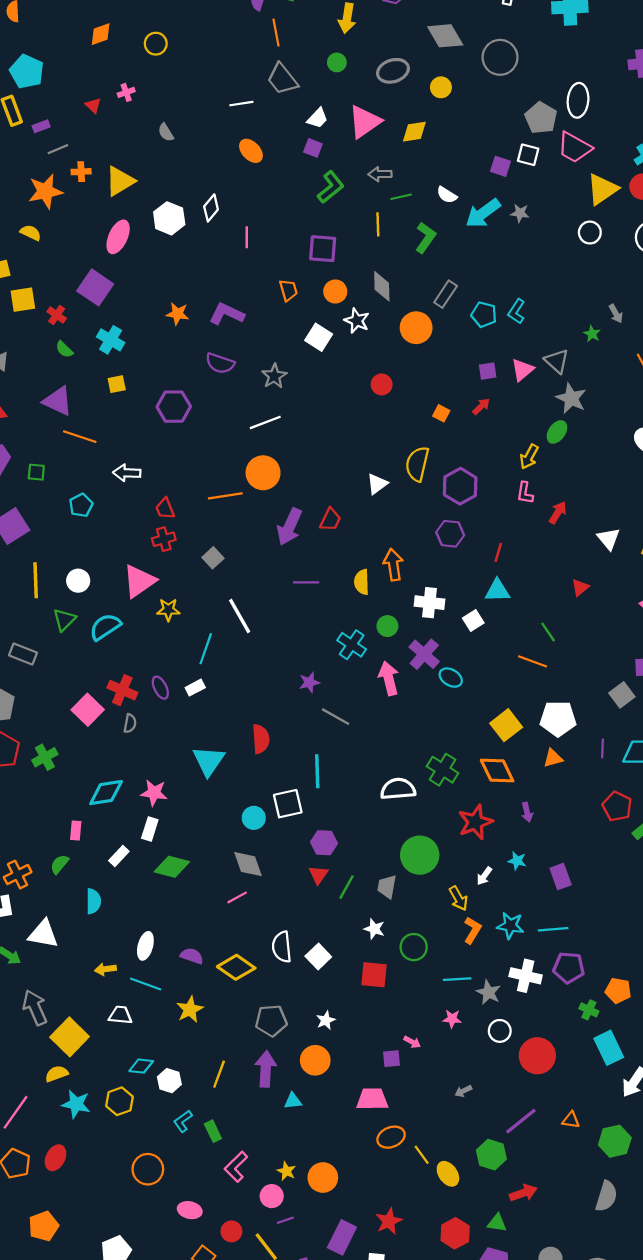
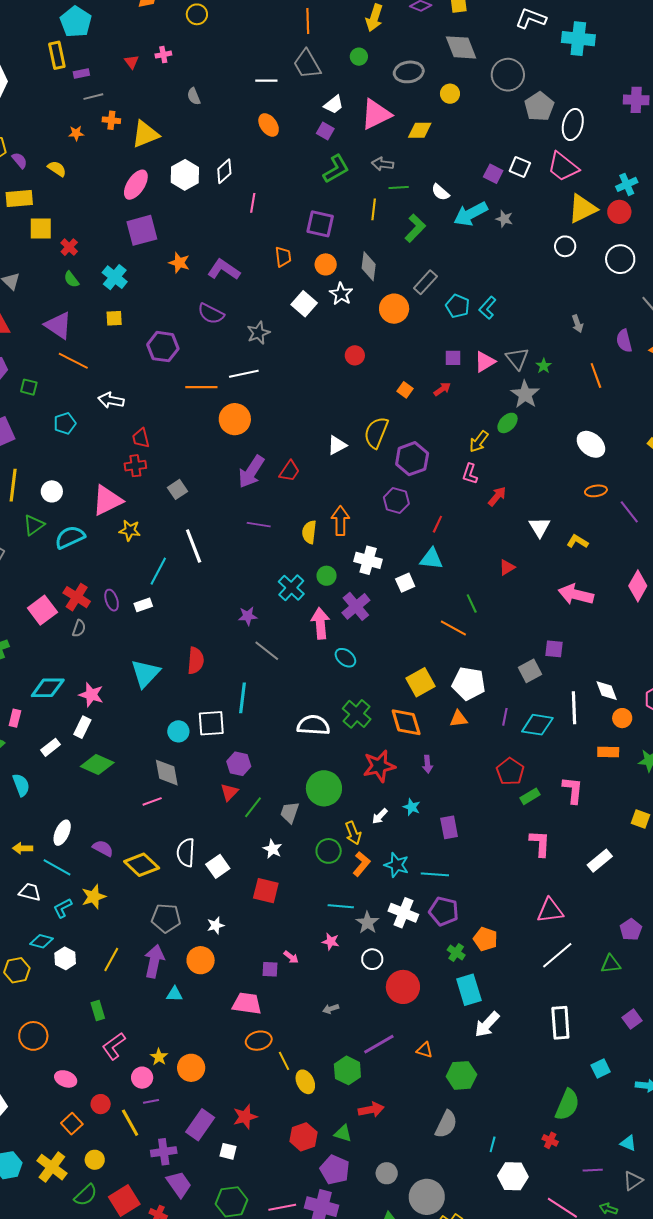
gray pentagon: (541, 118) -> (539, 106), moved
orange star: (45, 191) -> (76, 133), size x0.5
purple square: (95, 287) -> (142, 230), moved, turned 32
green star: (592, 334) -> (544, 366), moved
orange line: (225, 496) -> (201, 387), moved
cyan ellipse: (451, 678) -> (345, 658), moved
cyan semicircle: (93, 901) -> (21, 785), turned -30
green circle: (414, 947) -> (329, 851), moved
cyan L-shape: (183, 1121) -> (63, 908), moved

